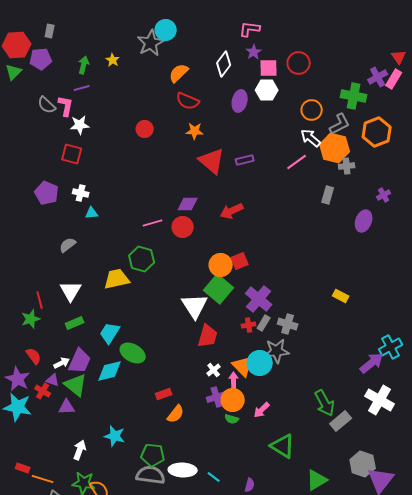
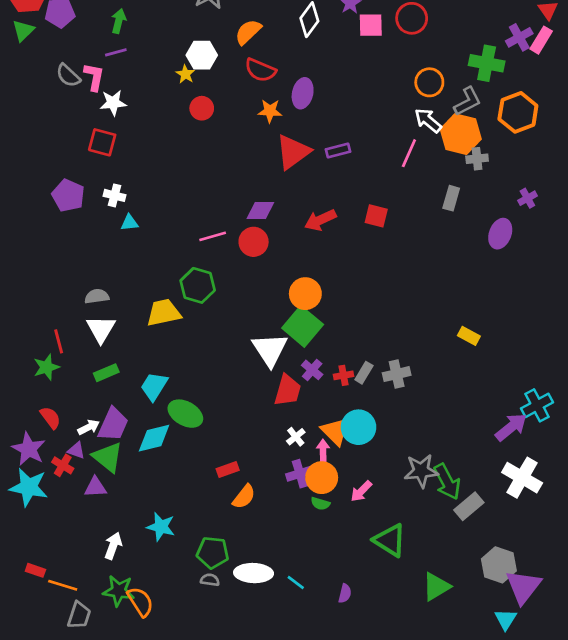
yellow star: (113, 60) -> (185, 74), moved
white hexagon: (267, 90) -> (202, 55), moved
purple ellipse: (240, 101) -> (303, 93), moved
red triangle: (212, 161) -> (293, 152), turned 44
pink line: (297, 162) -> (409, 153), turned -30
gray semicircle: (68, 245) -> (97, 296), moved, turned 30
red square: (240, 261) -> (376, 216), moved, turned 36
purple cross: (259, 299) -> (312, 370), moved, size x0.6
gray cross: (288, 324) -> (397, 374), turned -30
gray star: (277, 351) -> (421, 471), moved
gray semicircle: (151, 475) -> (210, 580), size x0.5

